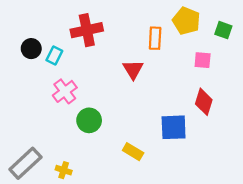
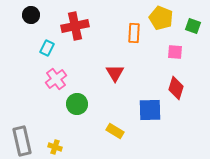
black circle: (31, 49) -> (31, 15), moved
red triangle: (133, 69) -> (115, 73), moved
gray rectangle: (25, 163) -> (22, 141), turned -60

